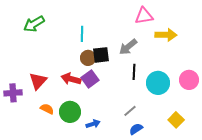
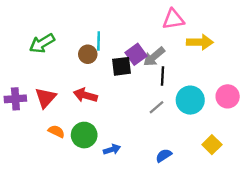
green arrow: (34, 24) -> (42, 43), moved
brown circle: (88, 58) -> (88, 54), moved
black line: (134, 72) -> (162, 76), moved
purple square: (90, 79) -> (136, 54), moved
purple cross: (13, 93) -> (15, 99), moved
gray line: (130, 111) -> (156, 107), moved

